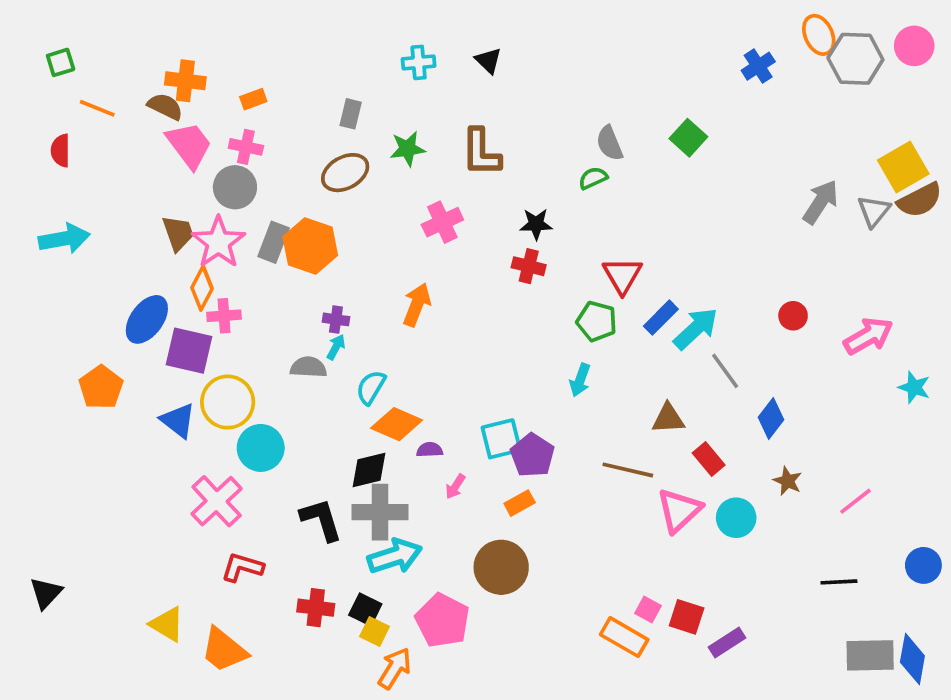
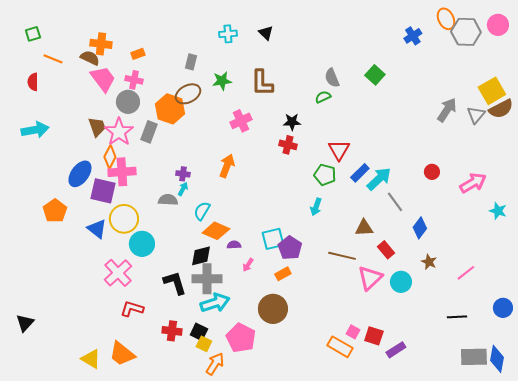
orange hexagon: (310, 246) -> (170, 109), moved
pink cross: (224, 316) -> (122, 172), size x1.5
yellow triangle: (167, 624) -> (91, 359), moved

